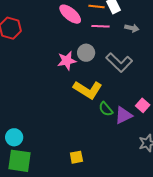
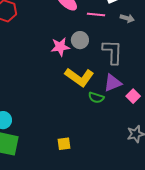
gray L-shape: (119, 62) -> (112, 52), turned -136
green semicircle: (106, 109) -> (96, 98), turned -35
purple triangle: (123, 115) -> (113, 83), moved

